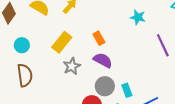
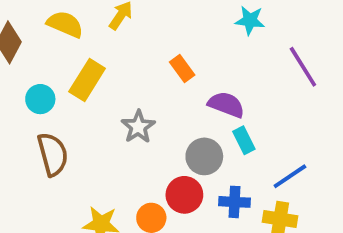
yellow rectangle: (62, 42) -> (87, 80), moved
purple semicircle: (103, 60) -> (226, 105), moved
cyan rectangle: (127, 90) -> (244, 140), moved

